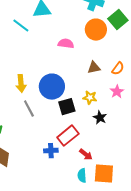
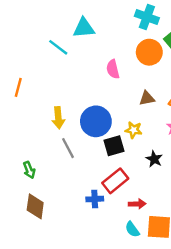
pink semicircle: (66, 44) -> (113, 69), turned -112
yellow star: (90, 98) -> (134, 130), moved
red arrow: (86, 155) -> (137, 204), turned -40
cyan semicircle: (82, 176) -> (132, 229), turned -32

